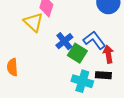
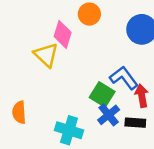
blue cross: (64, 41) -> (109, 115), moved
cyan cross: (82, 81) -> (69, 130), moved

